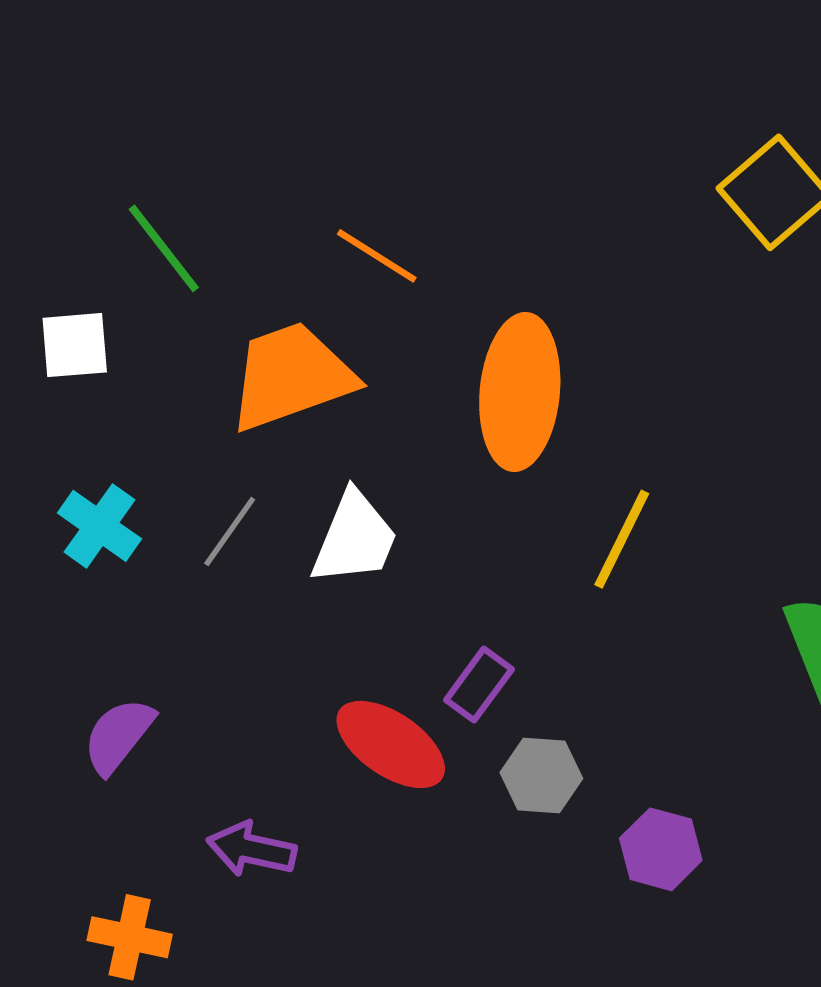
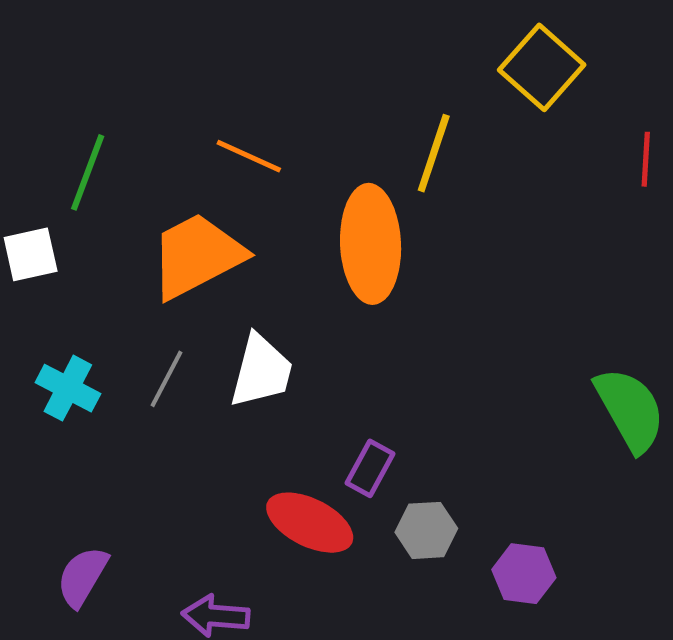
green line: (164, 248) -> (88, 172), turned 66
yellow line: (622, 539) -> (434, 153), moved
purple semicircle: (118, 736) -> (82, 577), moved

